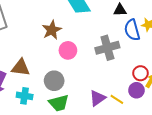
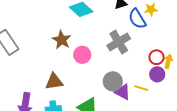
brown triangle: (21, 68) -> (54, 82), moved
gray circle: (54, 81) -> (113, 81), moved
purple triangle: (97, 98) -> (123, 92), turned -42

